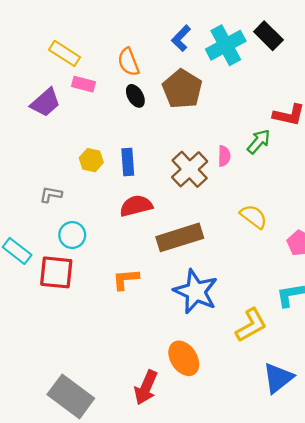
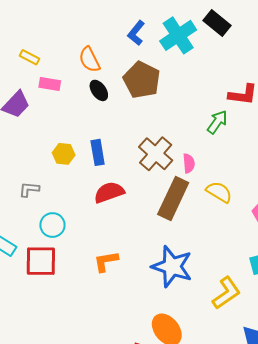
yellow rectangle: (65, 53) -> (29, 57), size x0.7
pink semicircle: (224, 156) -> (189, 163), moved
brown rectangle: (180, 237) -> (173, 199), moved, turned -42

